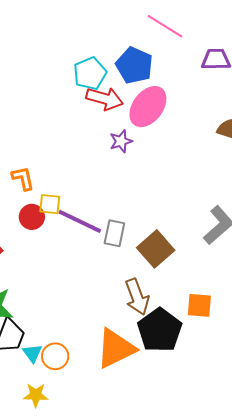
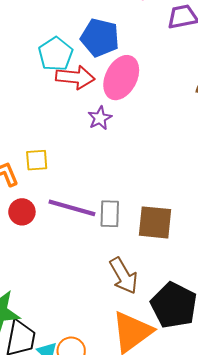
yellow square: (50, 204) -> (37, 160), moved
brown square: (156, 249) -> (155, 222), turned -33
brown arrow: (137, 297) -> (124, 276), moved

